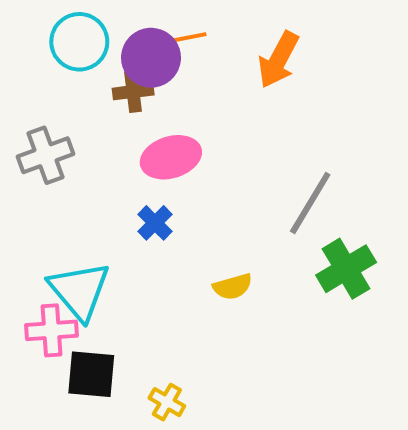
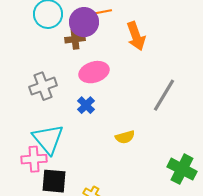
orange arrow: (278, 60) -> (136, 36), moved, turned -48
gray cross: (46, 155) -> (43, 86), moved
green cross: (346, 269) -> (182, 169), moved, turned -32

